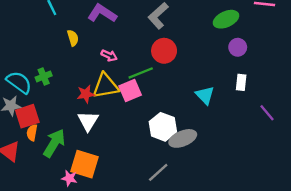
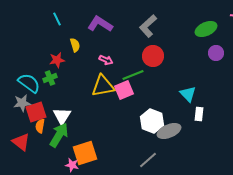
white rectangle: (241, 82) -> (199, 114), moved
red star: (86, 94) -> (57, 60), moved
white triangle: (88, 121) -> (62, 116), moved
orange square: (85, 164) -> (85, 153), turned -35

